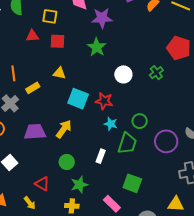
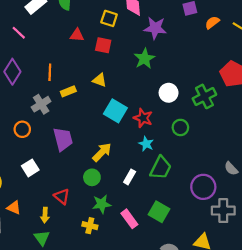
yellow square: (50, 16) -> (109, 18), moved
green cross: (156, 73) -> (204, 96), size x1.5
green circle: (140, 121) -> (180, 127), moved
yellow arrow: (64, 129) -> (102, 152), moved
purple trapezoid: (35, 132) -> (63, 139), turned 70
purple circle: (166, 141) -> (203, 187), moved
yellow arrow: (30, 203) -> (45, 215), turned 32
pink rectangle: (112, 204) -> (129, 219), moved

